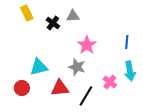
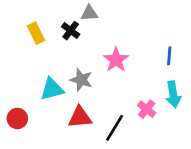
yellow rectangle: (27, 13) -> (36, 33), moved
gray triangle: (73, 16) -> (89, 13), moved
gray star: (77, 67) -> (81, 80), moved
red circle: (22, 88) -> (17, 118), moved

